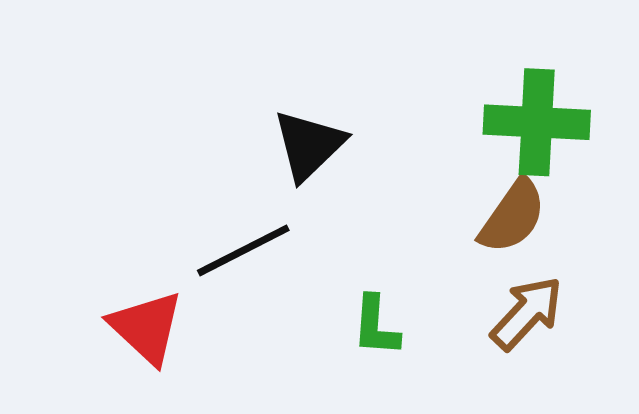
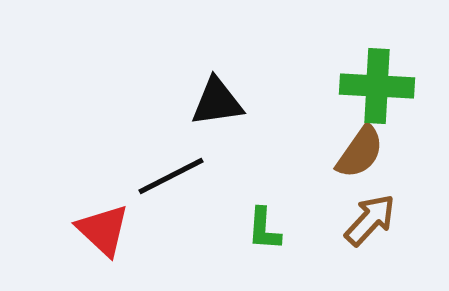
black triangle: (309, 145) -> (217, 102), turned 36

